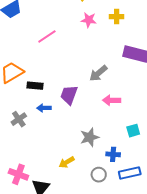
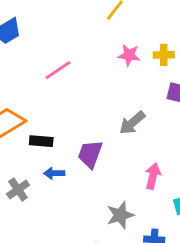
yellow cross: (117, 17) -> (164, 55), moved
pink star: (89, 20) -> (129, 55), moved
pink arrow: (112, 100) -> (153, 176), moved, turned 102

